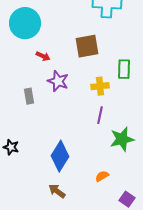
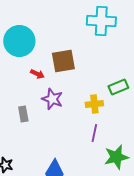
brown square: (87, 46) -> (63, 61), moved
green rectangle: (124, 69) -> (118, 87), turned 66

